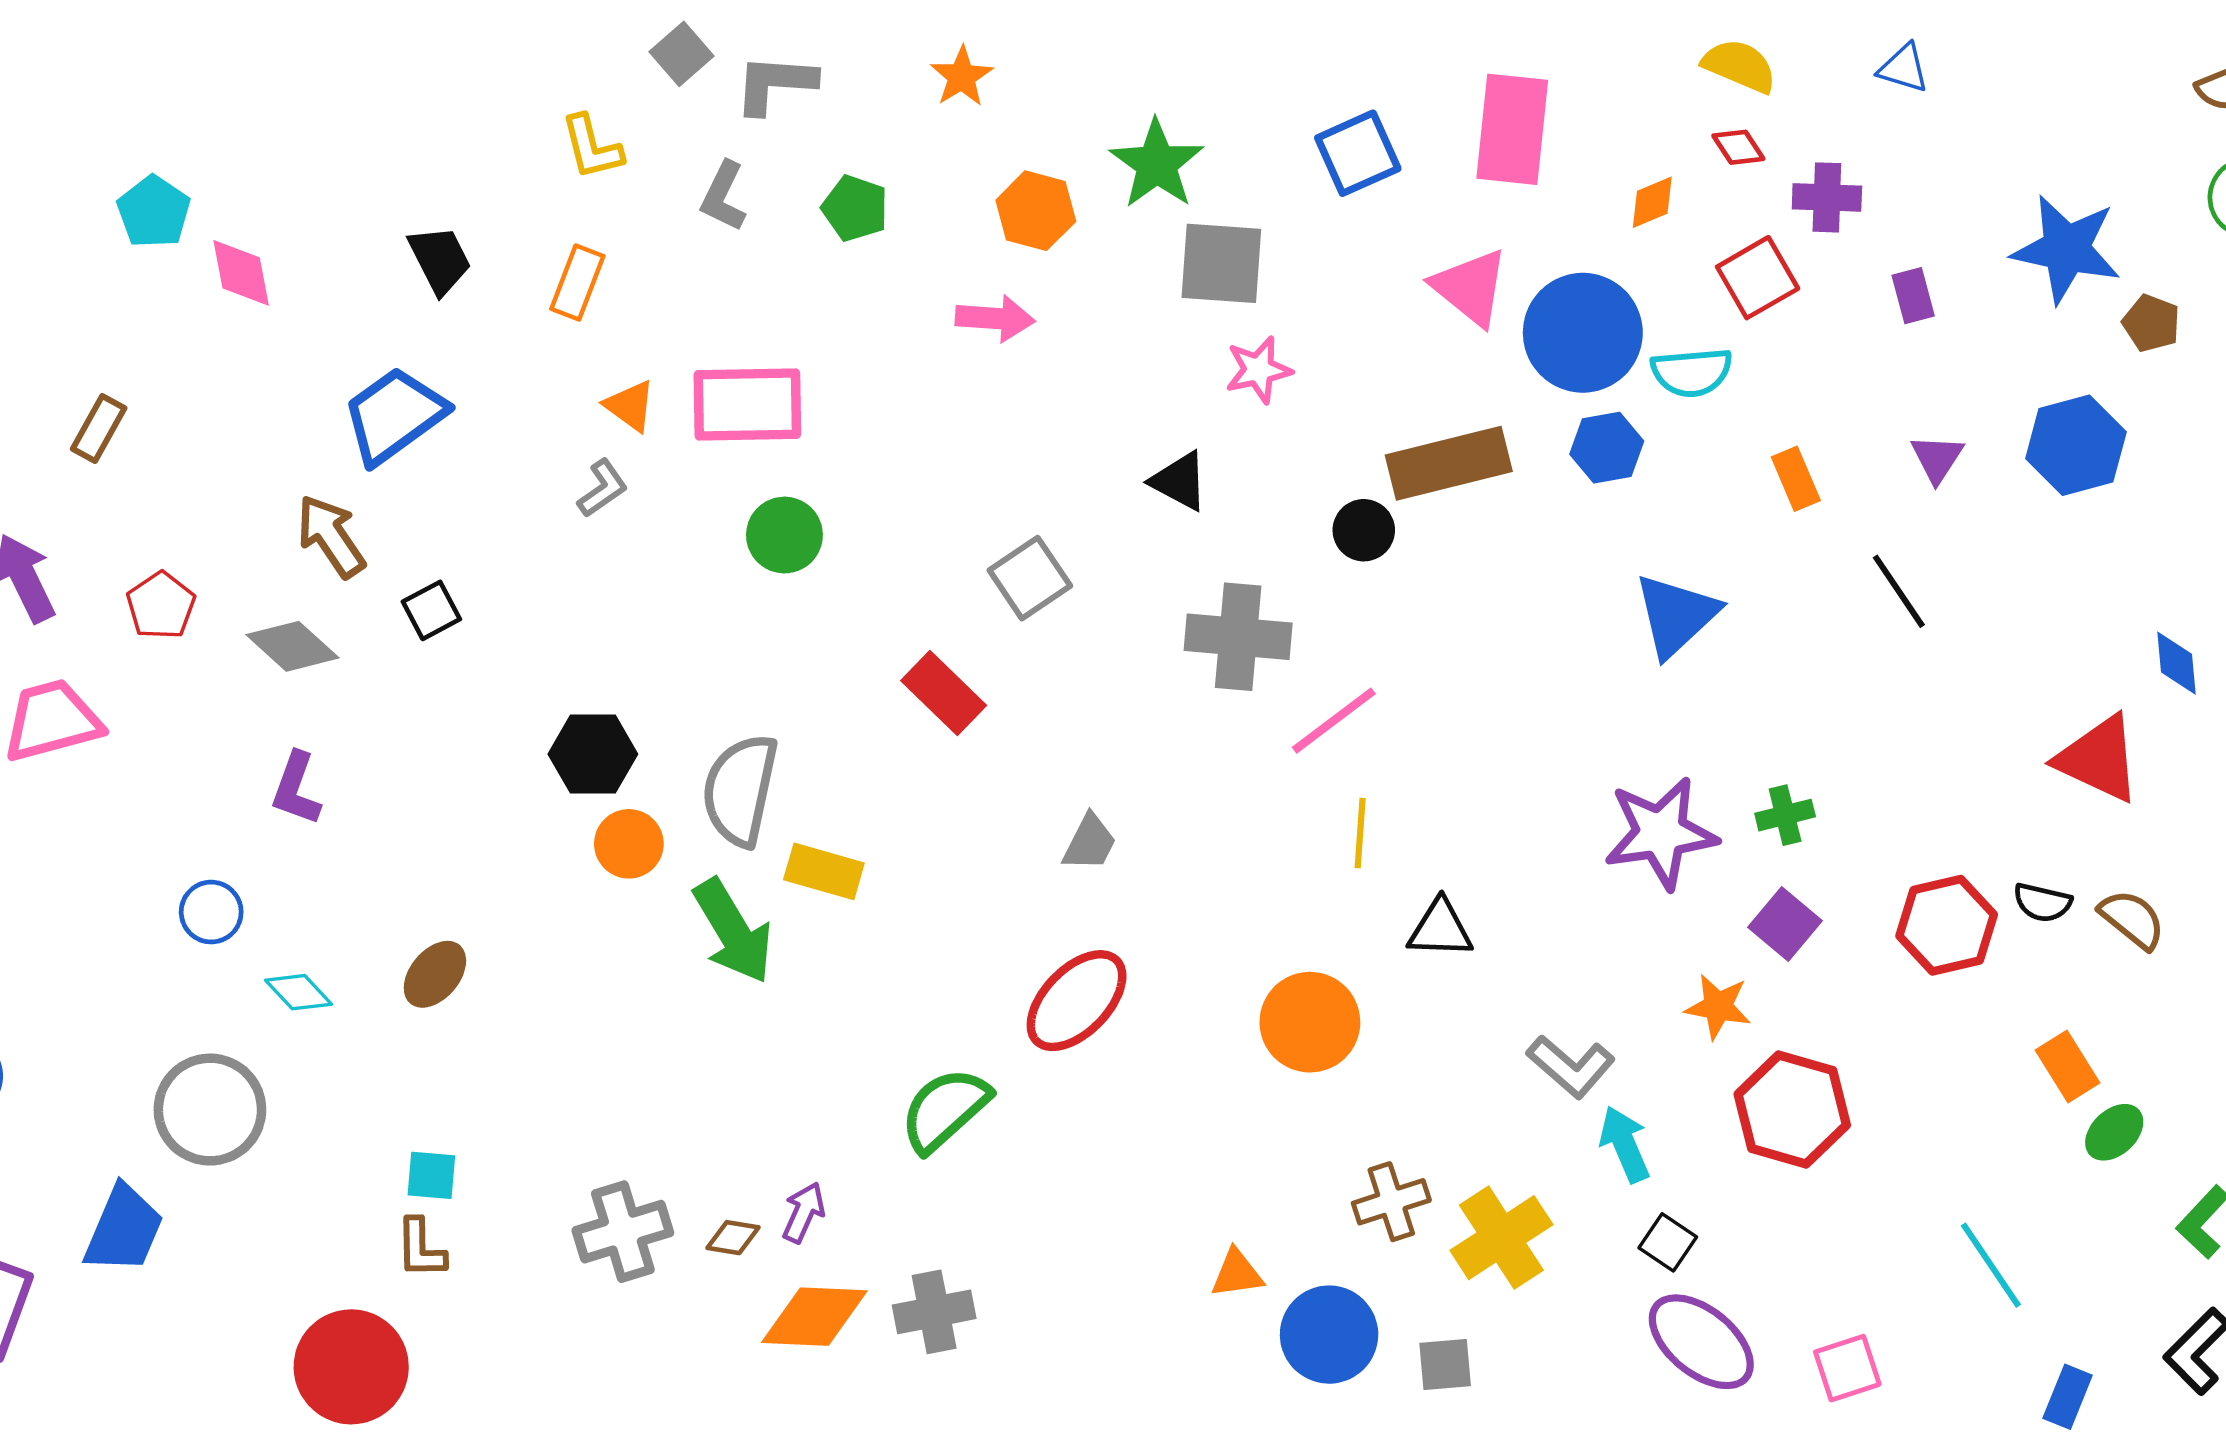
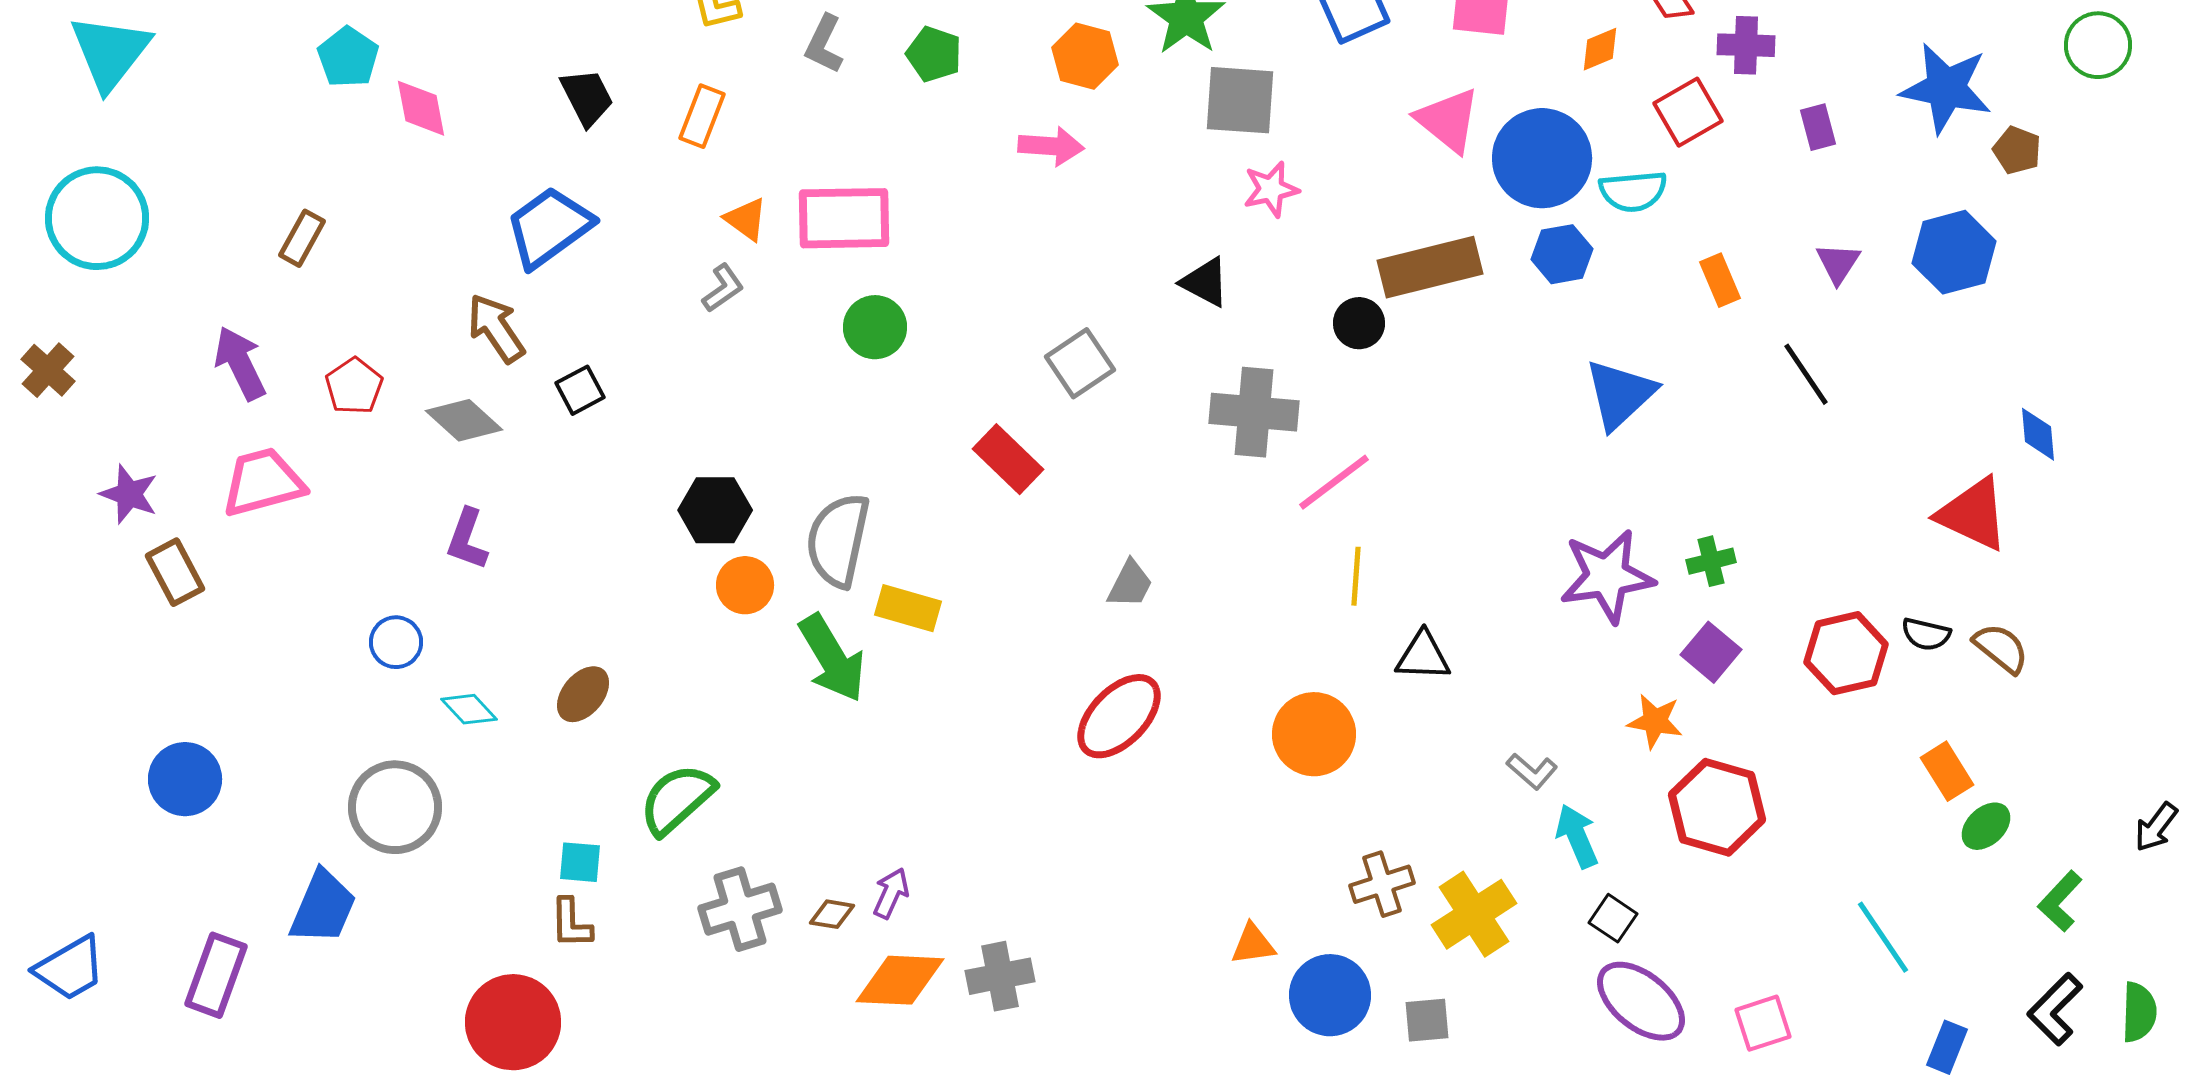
gray L-shape: (1571, 1066) -> (1532, 771), size x0.7
green semicircle: (945, 1110) -> (677, 799), moved

